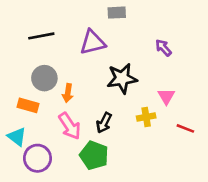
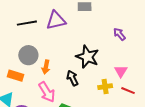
purple triangle: (92, 42) -> (56, 20), moved
black star: (122, 78) -> (87, 57), turned 30
black arrow: (104, 123) -> (72, 78), moved, turned 126
red line: (185, 128) -> (128, 91), moved

